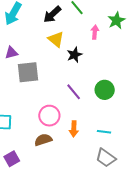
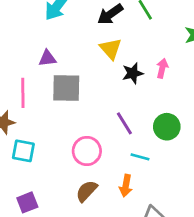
pink arrow: (95, 32) -> (162, 68), moved
orange arrow: (74, 129) -> (126, 186), moved
cyan line: (104, 132) -> (140, 157), moved
brown semicircle: (43, 140) -> (87, 191), moved, turned -36

